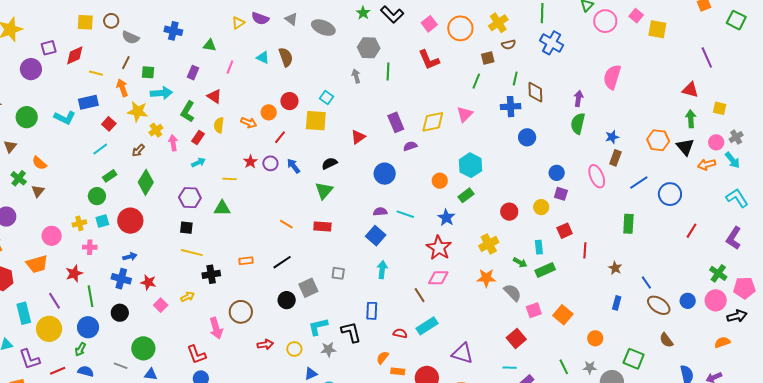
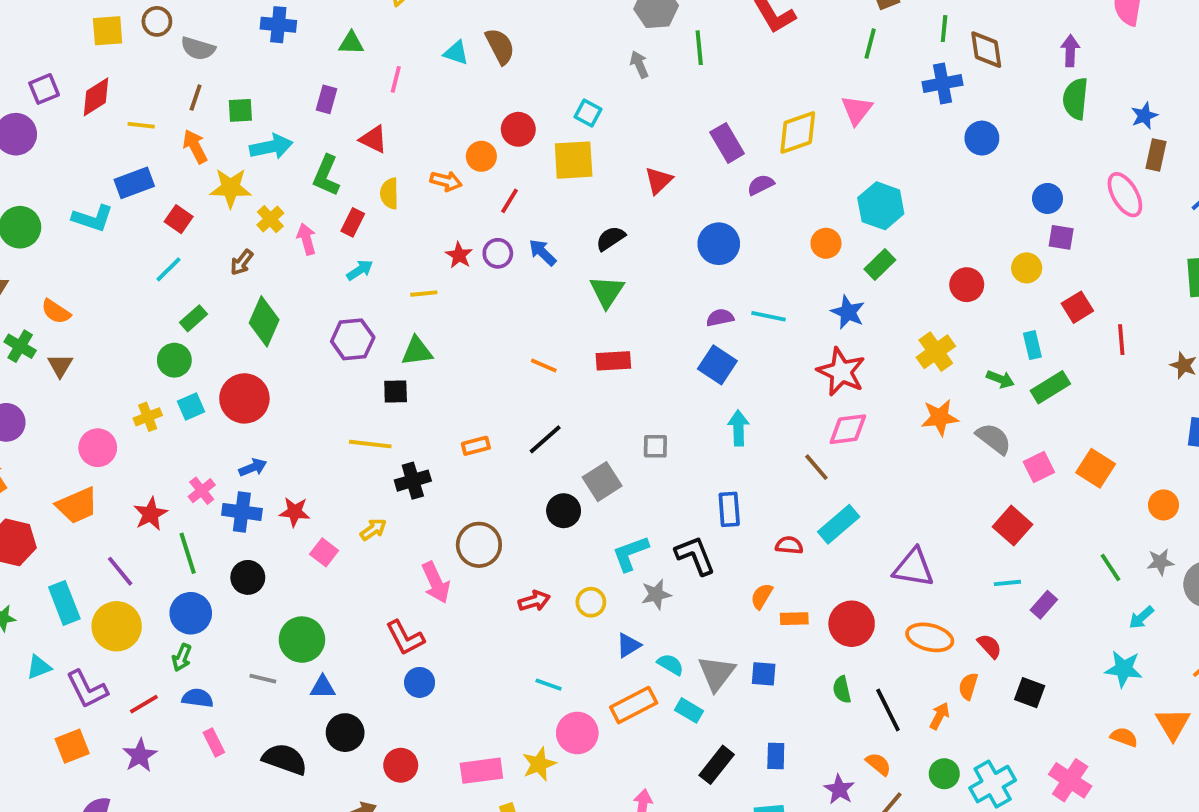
black square: (186, 228) -> (396, 391), moved
pink cross: (90, 247) -> (202, 491), moved, turned -32

